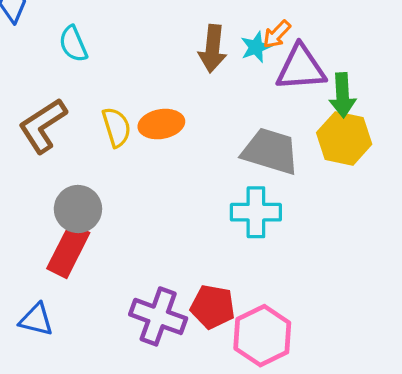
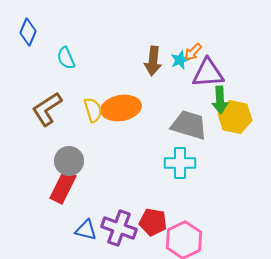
green arrow: (342, 95) -> (220, 100), moved
orange ellipse: (161, 124) -> (121, 108), size x1.4
blue triangle: (36, 320) -> (86, 230), moved

